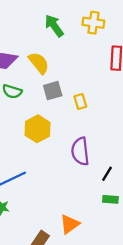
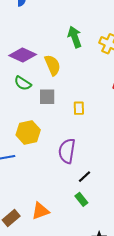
gray square: (53, 91) -> (47, 97), moved
yellow hexagon: (38, 129) -> (28, 132), moved
green rectangle: (110, 199) -> (81, 199), turned 32

